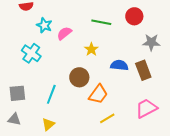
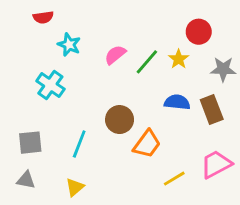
green line: (101, 22) -> (147, 62), moved, turned -60
pink semicircle: (64, 33) -> (115, 55), moved
yellow star: (91, 49) -> (179, 59), moved
yellow line: (107, 118) -> (174, 179), moved

